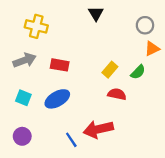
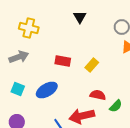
red rectangle: (60, 65) -> (63, 61), moved
green semicircle: (138, 72) -> (116, 106), moved
red semicircle: (117, 94) -> (98, 95), moved

